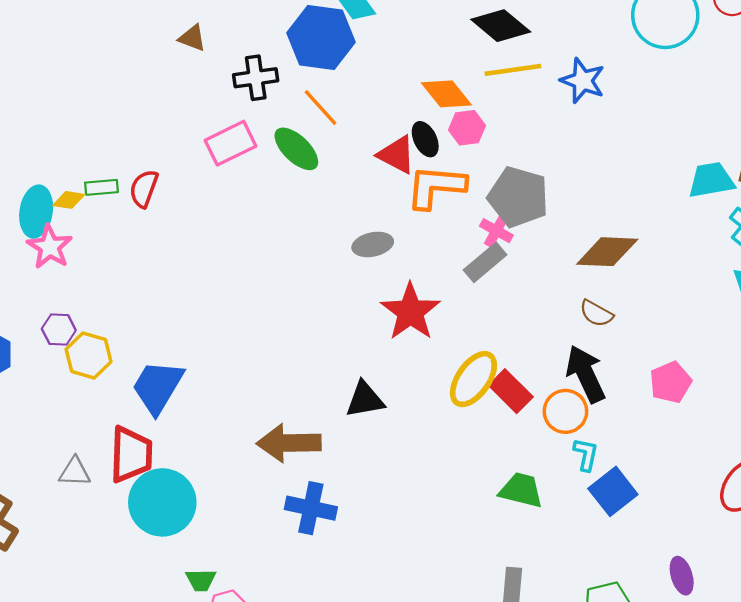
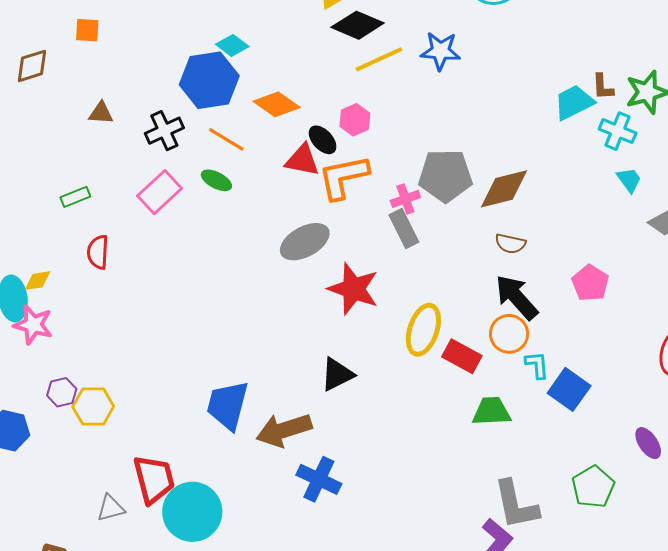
orange diamond: (446, 94) -> (277, 104), moved
green ellipse: (296, 149) -> (216, 180), size x0.7
green rectangle: (102, 187) -> (75, 197), moved
gray pentagon: (518, 197) -> (445, 176), moved
pink cross: (496, 231) -> (405, 199), turned -32
gray ellipse: (373, 244) -> (305, 242), size x1.4
gray rectangle: (485, 262) -> (404, 229), turned -60
blue trapezoid: (158, 387) -> (228, 405), moved
red rectangle: (511, 391) -> (462, 356), moved
blue cross: (311, 508) -> (319, 479), turned 30

